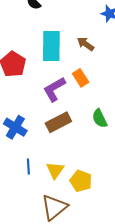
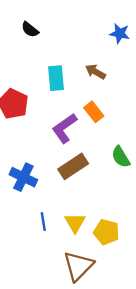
cyan rectangle: (51, 46) -> (56, 78), size x0.7

